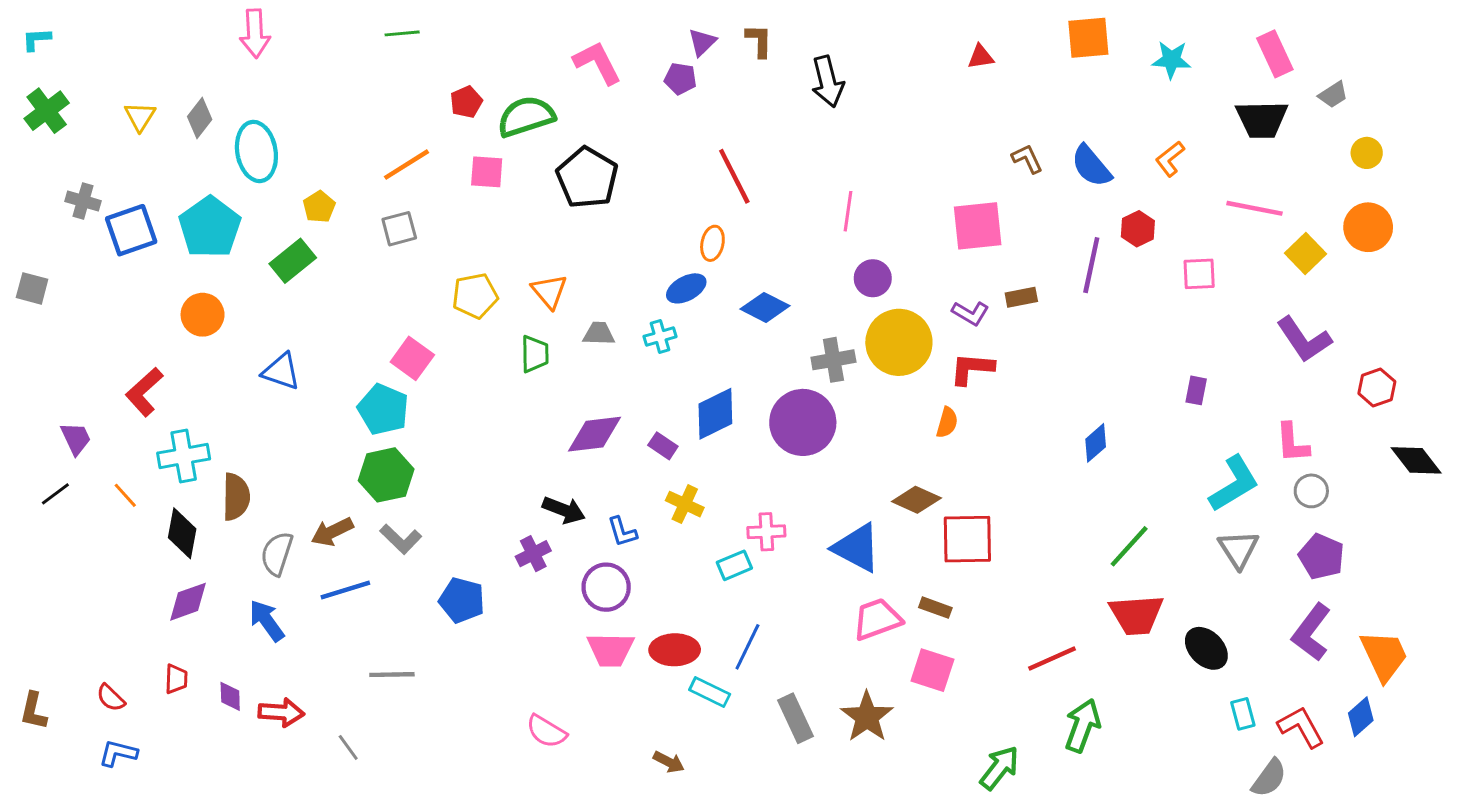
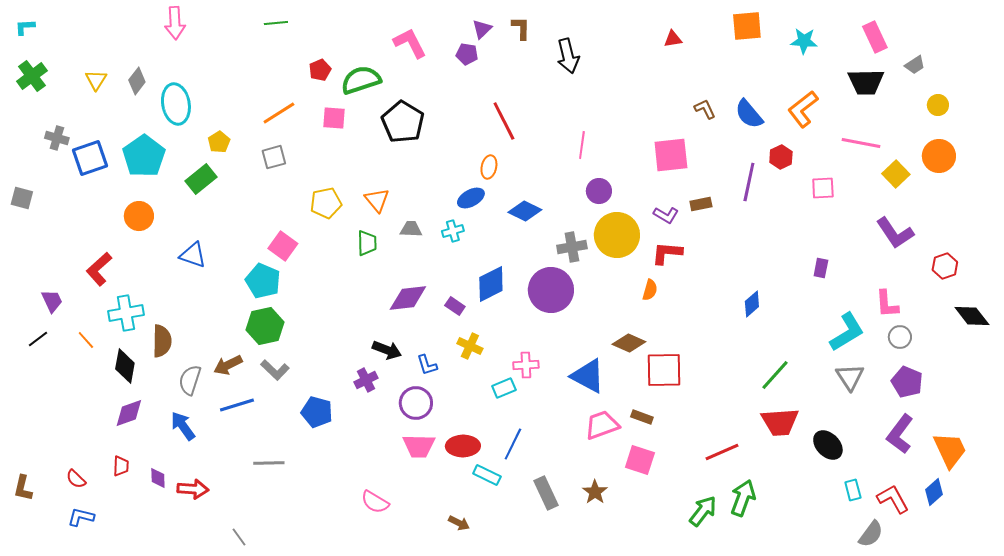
orange L-shape: (1170, 159) -> (803, 109), size x1.5
brown star: (867, 717) -> (595, 492), size x0.7
gray line: (348, 747) -> (239, 537), moved
green arrow: (1000, 768) -> (703, 511), moved

